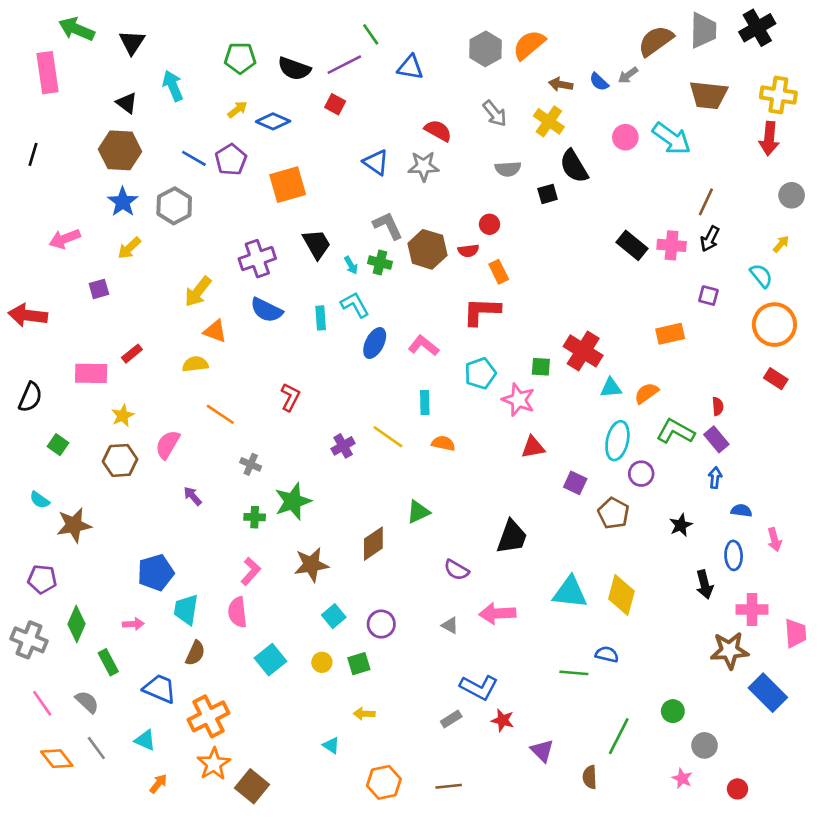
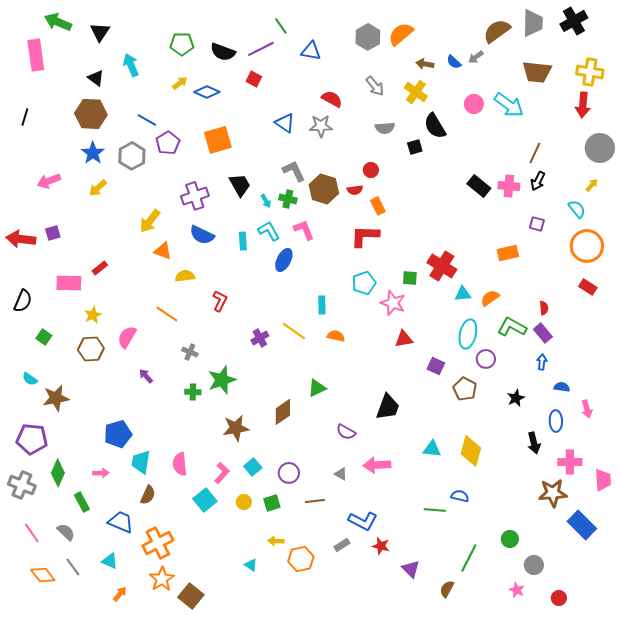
purple pentagon: (231, 160) -> (168, 143), moved
gray circle: (792, 195) -> (600, 148), size x1.5
purple square: (99, 289) -> (53, 233), moved
pink L-shape: (424, 346) -> (304, 230), moved, turned 30
yellow semicircle: (195, 364) -> (185, 276), moved
pink L-shape: (251, 571) -> (222, 473), moved
purple pentagon: (42, 579) -> (32, 439), size x1.4
cyan triangle: (570, 592) -> (432, 449), size x0.7
brown semicircle: (590, 777) -> (447, 589), turned 30
orange hexagon: (384, 782) -> (301, 559), moved
brown line: (449, 786) -> (315, 501), moved

